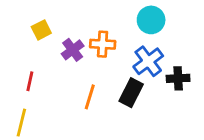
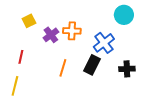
cyan circle: (151, 20) -> (124, 15), moved
black cross: (178, 78) -> (127, 69), moved

